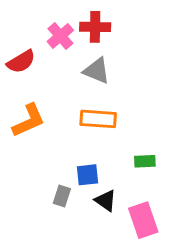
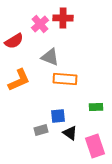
gray triangle: (97, 71) -> (50, 57), moved
gray rectangle: (62, 196) -> (41, 130), turned 56

